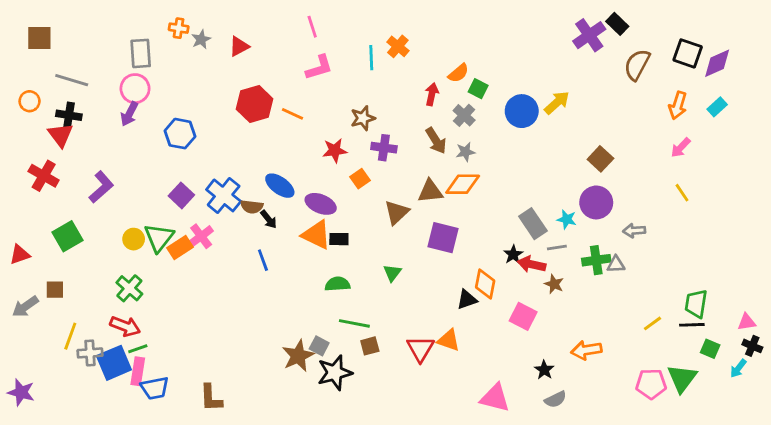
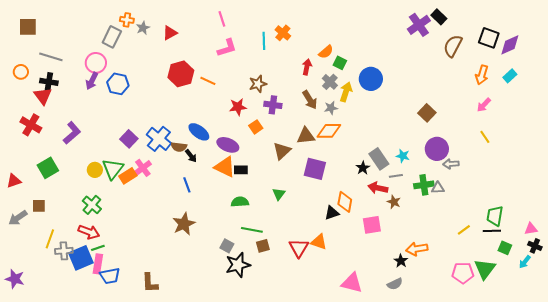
gray rectangle: (141, 53) -> (112, 37), moved, turned 30
yellow arrow: (557, 103) -> (346, 92), moved, turned -30
blue hexagon: (180, 134) -> (118, 84), moved
purple circle: (596, 202) -> (437, 149), moved
black star: (513, 255) -> (363, 168), moved
pink square: (523, 316) -> (372, 225), turned -36
brown star: (298, 356) -> (184, 224), moved
black star: (544, 370) -> (401, 261), moved

